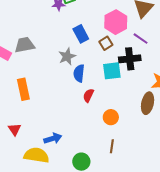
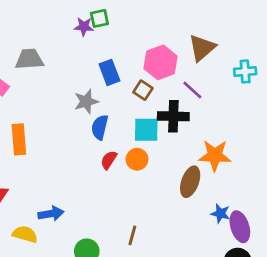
brown square: (106, 43) -> (143, 90), turned -32
gray trapezoid: (25, 45) -> (29, 59), moved
orange circle: (111, 117) -> (137, 159), moved
yellow semicircle: (36, 155) -> (25, 234), size x0.7

